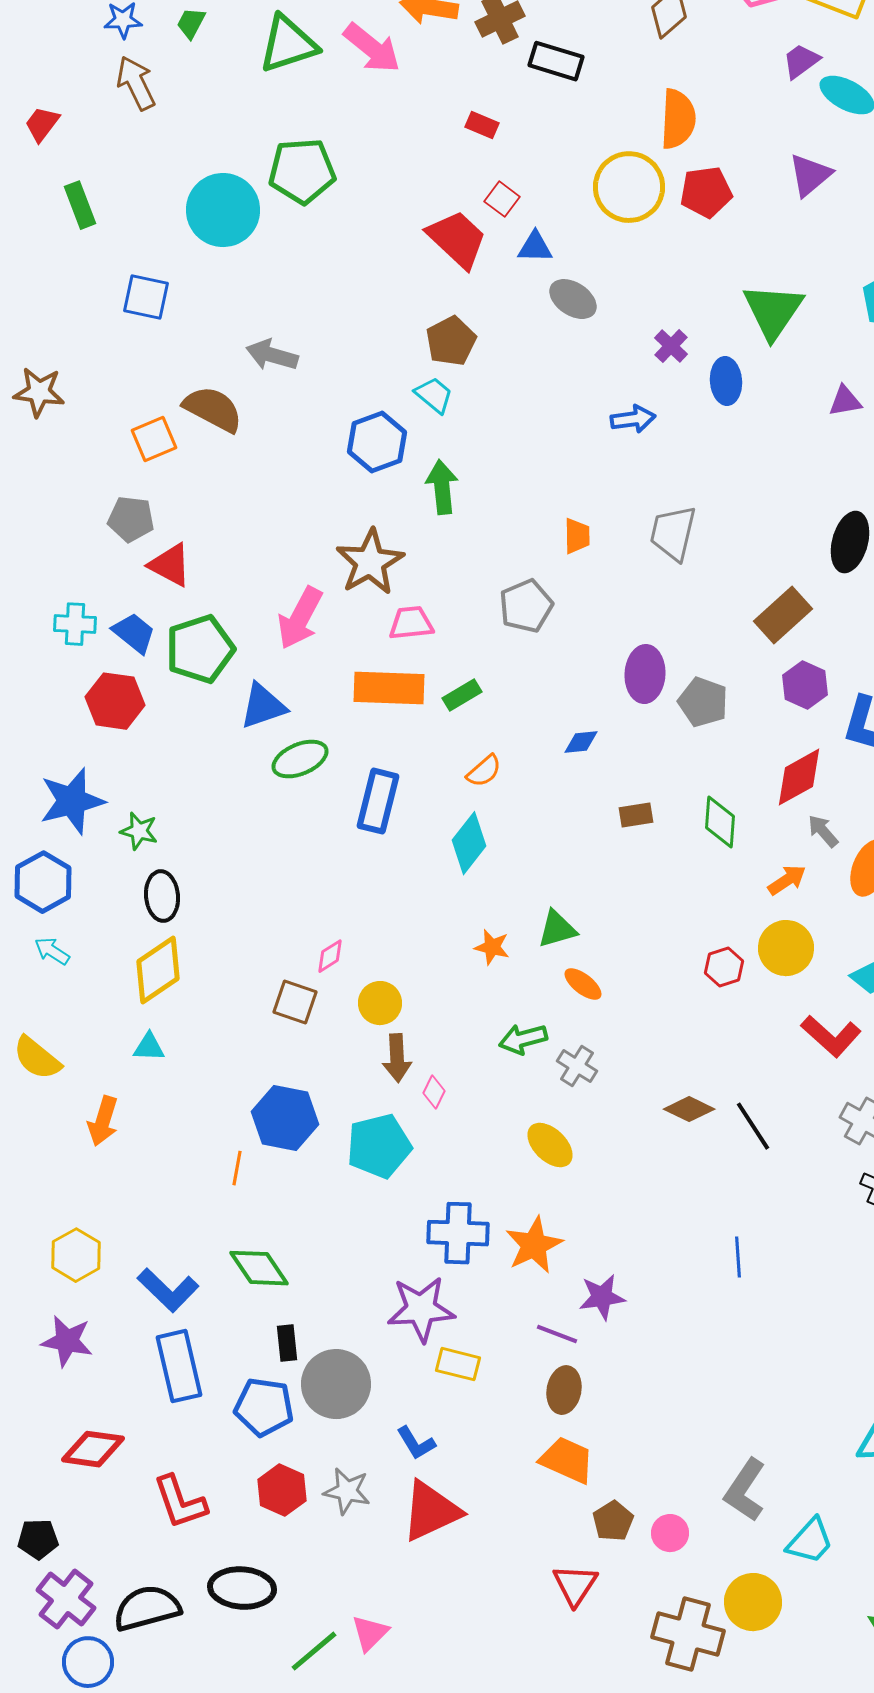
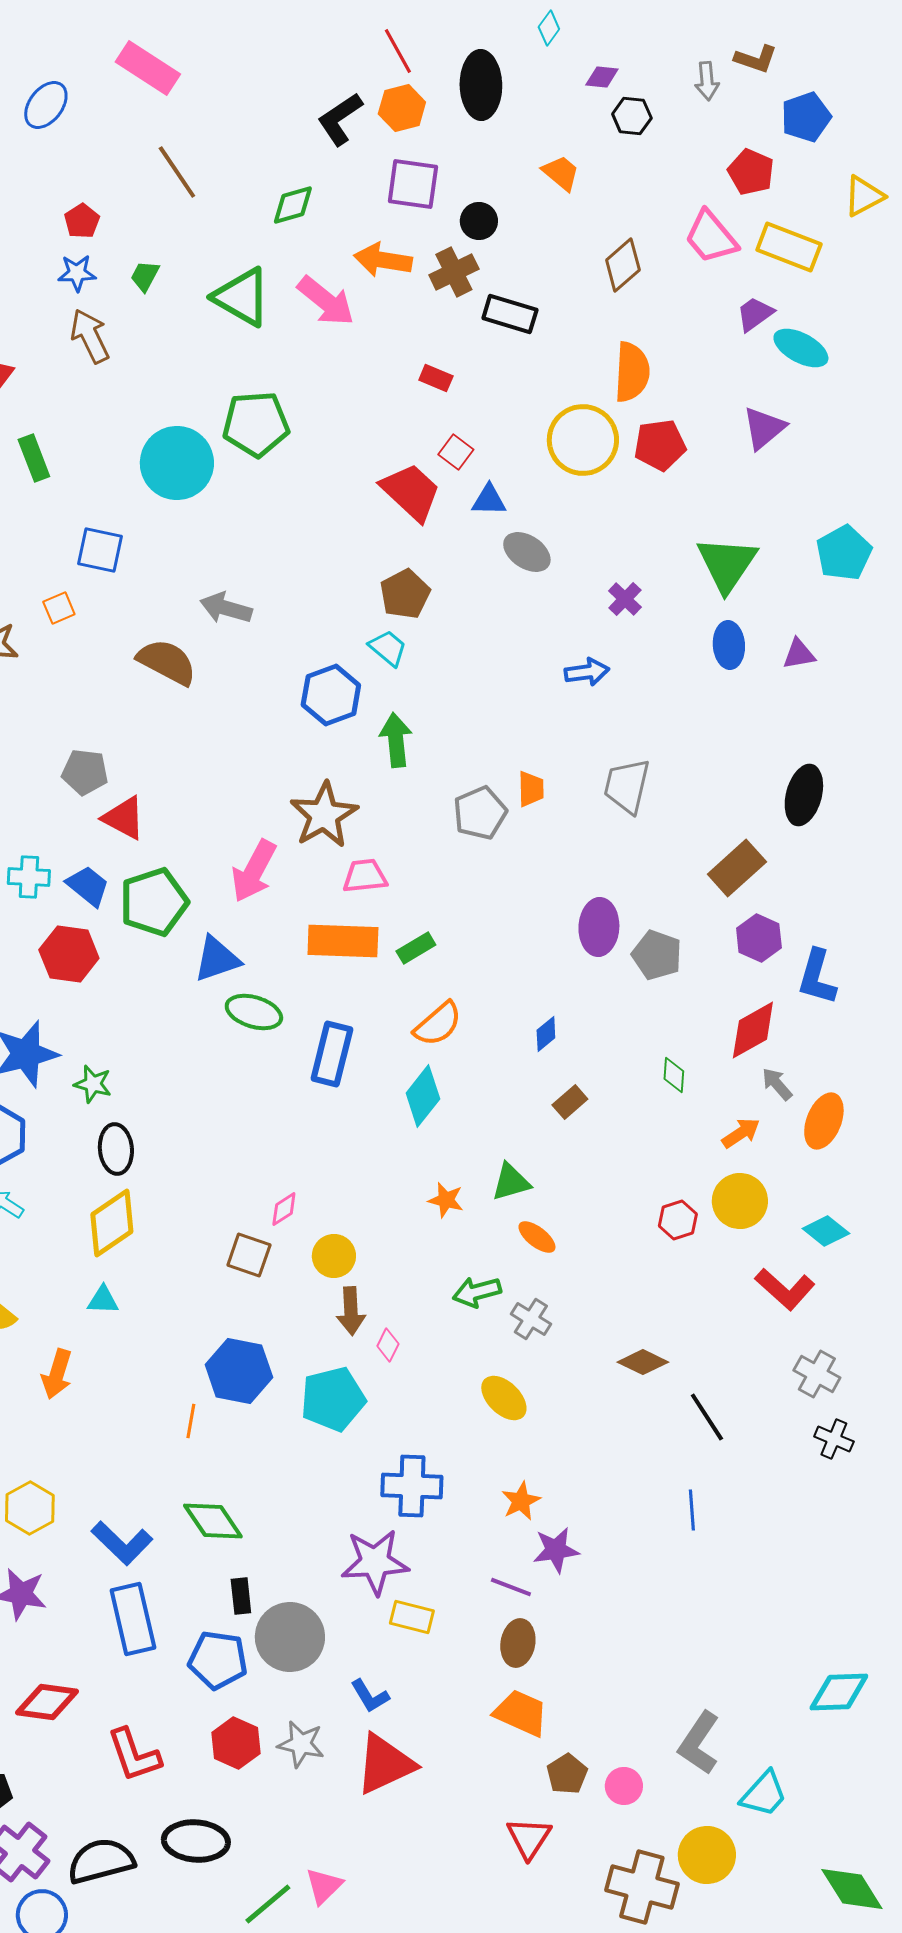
green triangle: (288, 44) -> (242, 297), turned 48
blue ellipse: (726, 381) -> (729, 645), moved
orange square: (154, 439) -> (59, 608), moved, size x0.7
gray pentagon: (526, 606) -> (480, 813), moved
blue diamond: (581, 742) -> (546, 1034), moved, turned -33
green ellipse: (300, 759) -> (254, 1012), turned 40
orange semicircle: (484, 771) -> (438, 1024), size x1.4
brown rectangle: (636, 815) -> (570, 1102), moved, turned -32
green diamond: (720, 822) -> (674, 1075), size x0.7
black line: (753, 1126) -> (707, 1417), moved
orange star: (534, 1245) -> (521, 1501), moved, size x0.7

